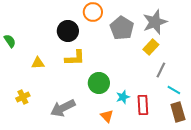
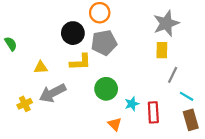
gray pentagon: (122, 28) -> (104, 43), moved, turned 30
yellow rectangle: (151, 47) -> (162, 50), turned -42
gray arrow: (63, 108) -> (53, 93), moved

